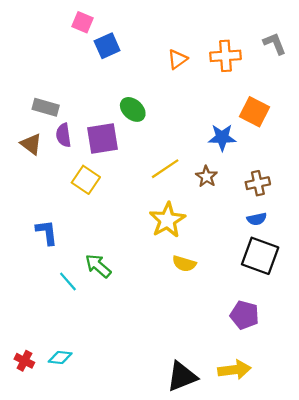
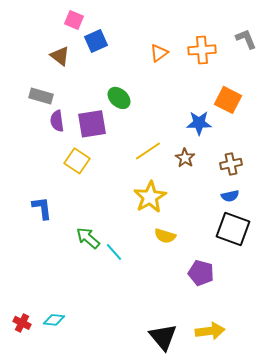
brown triangle: (31, 144) -> (60, 56), moved
cyan line: (68, 282) -> (114, 252), moved
purple pentagon: (244, 315) -> (201, 273), moved
black triangle: (182, 376) -> (163, 337), turned -48

